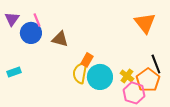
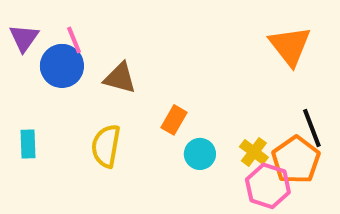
cyan rectangle: (14, 72) -> (28, 144), turned -72
yellow semicircle: (80, 73) -> (106, 146), moved
cyan circle: (100, 77) -> (200, 154), size x0.6

